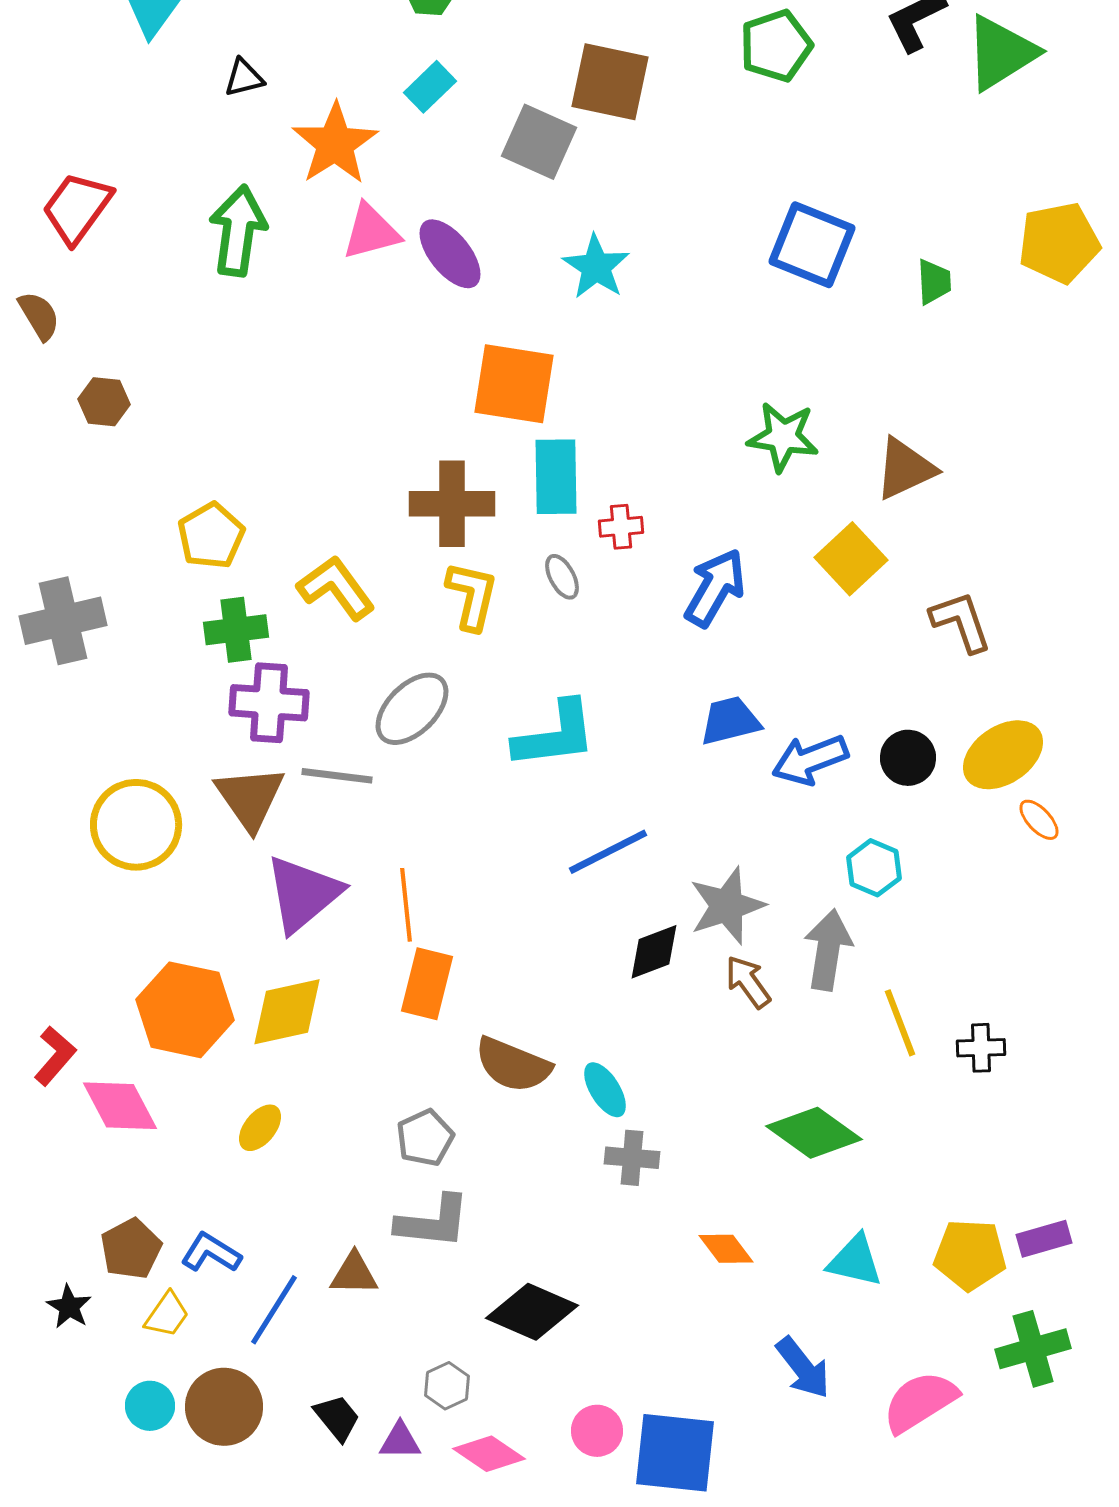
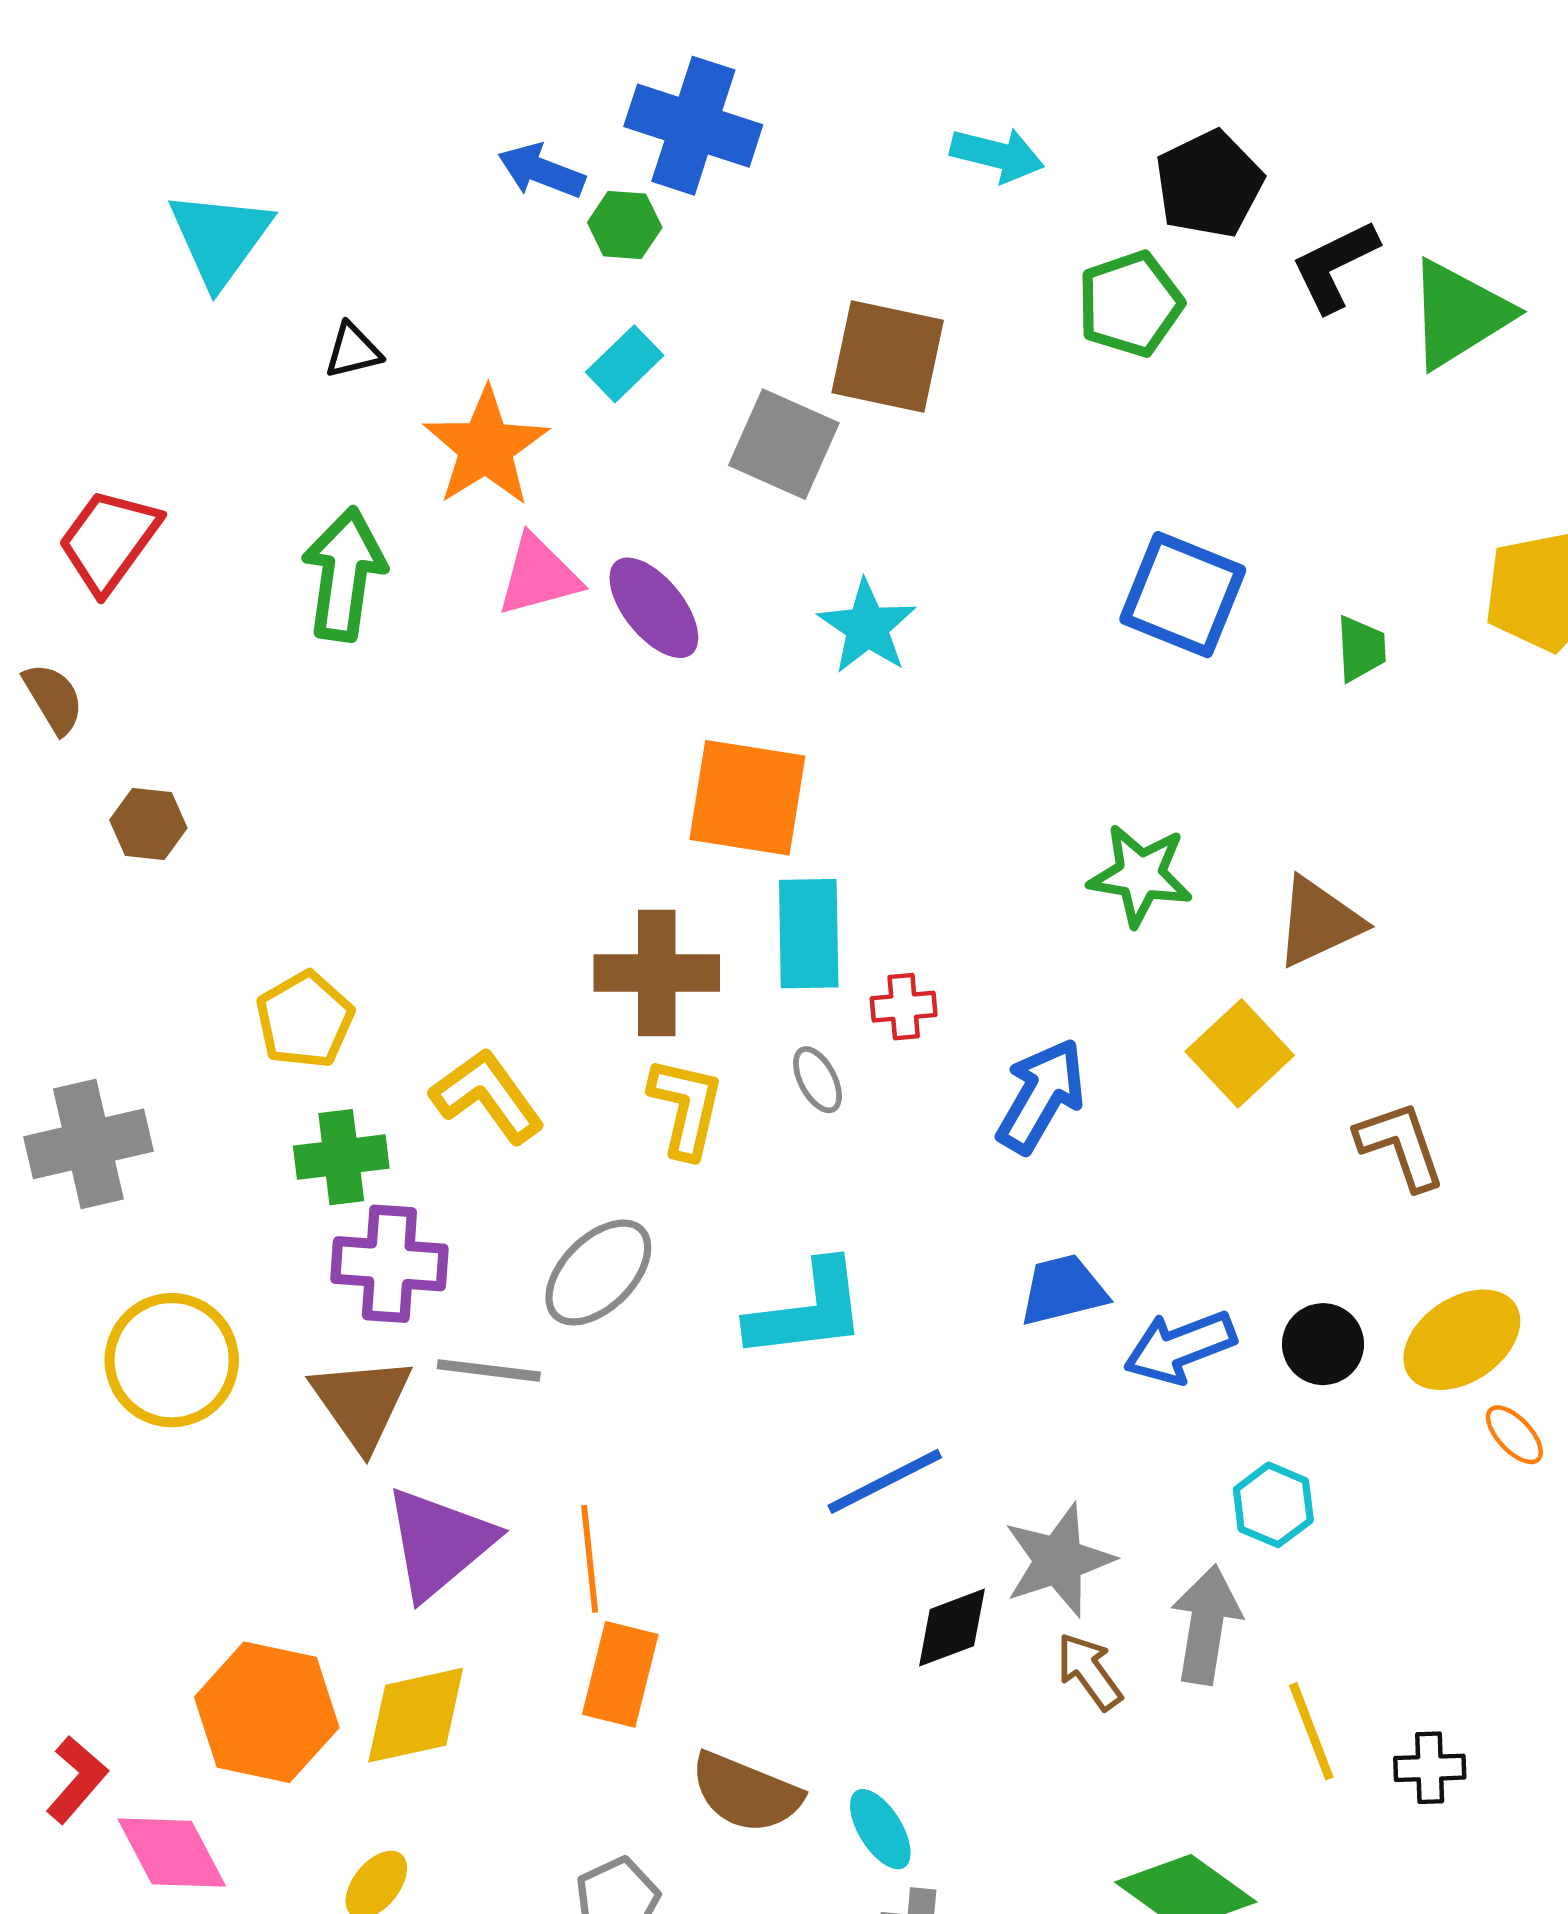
yellow circle: (136, 825) -> (172, 1360), moved

